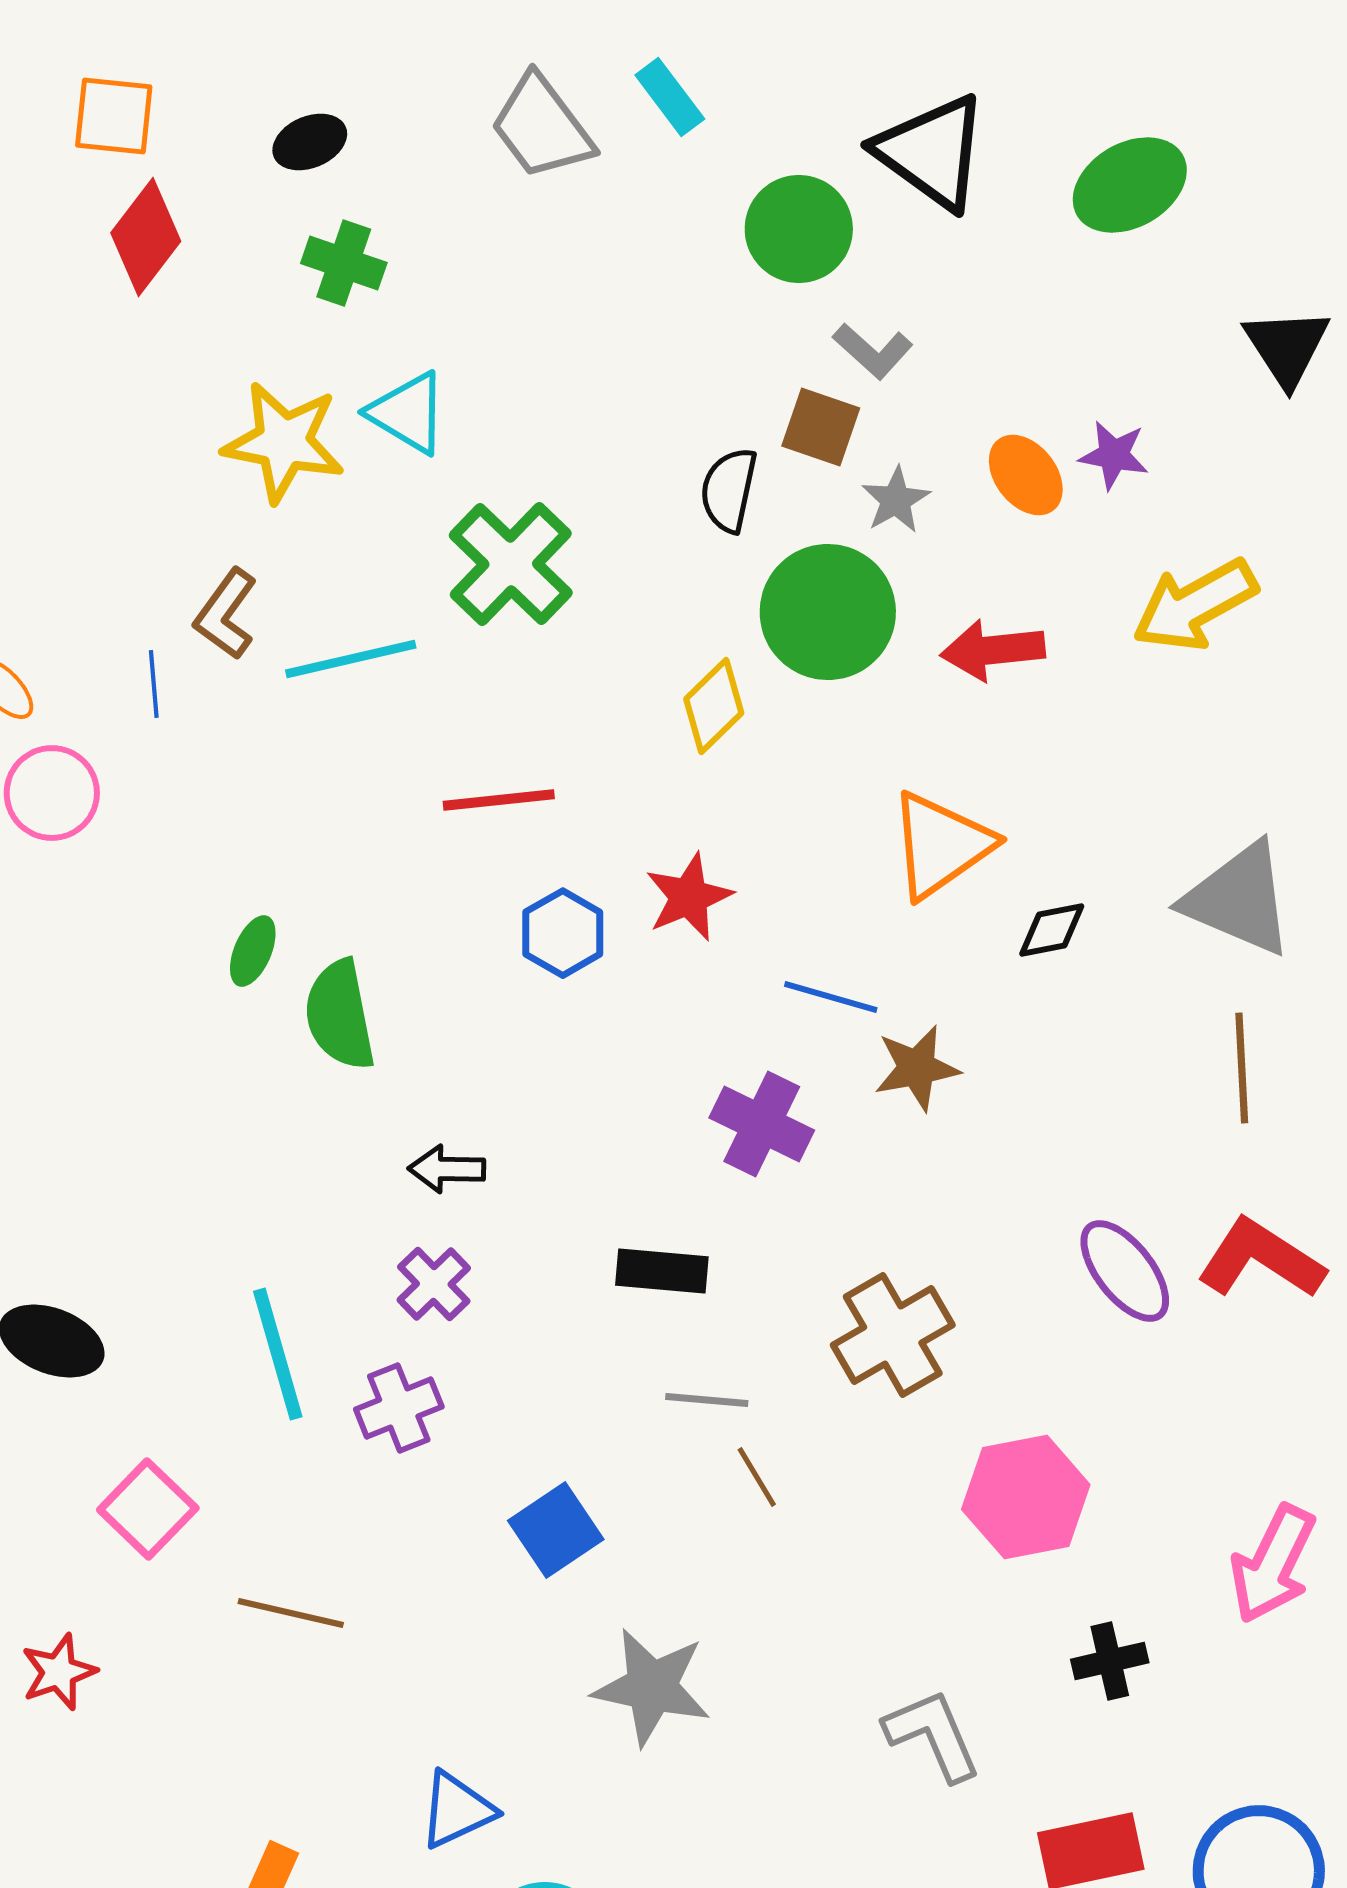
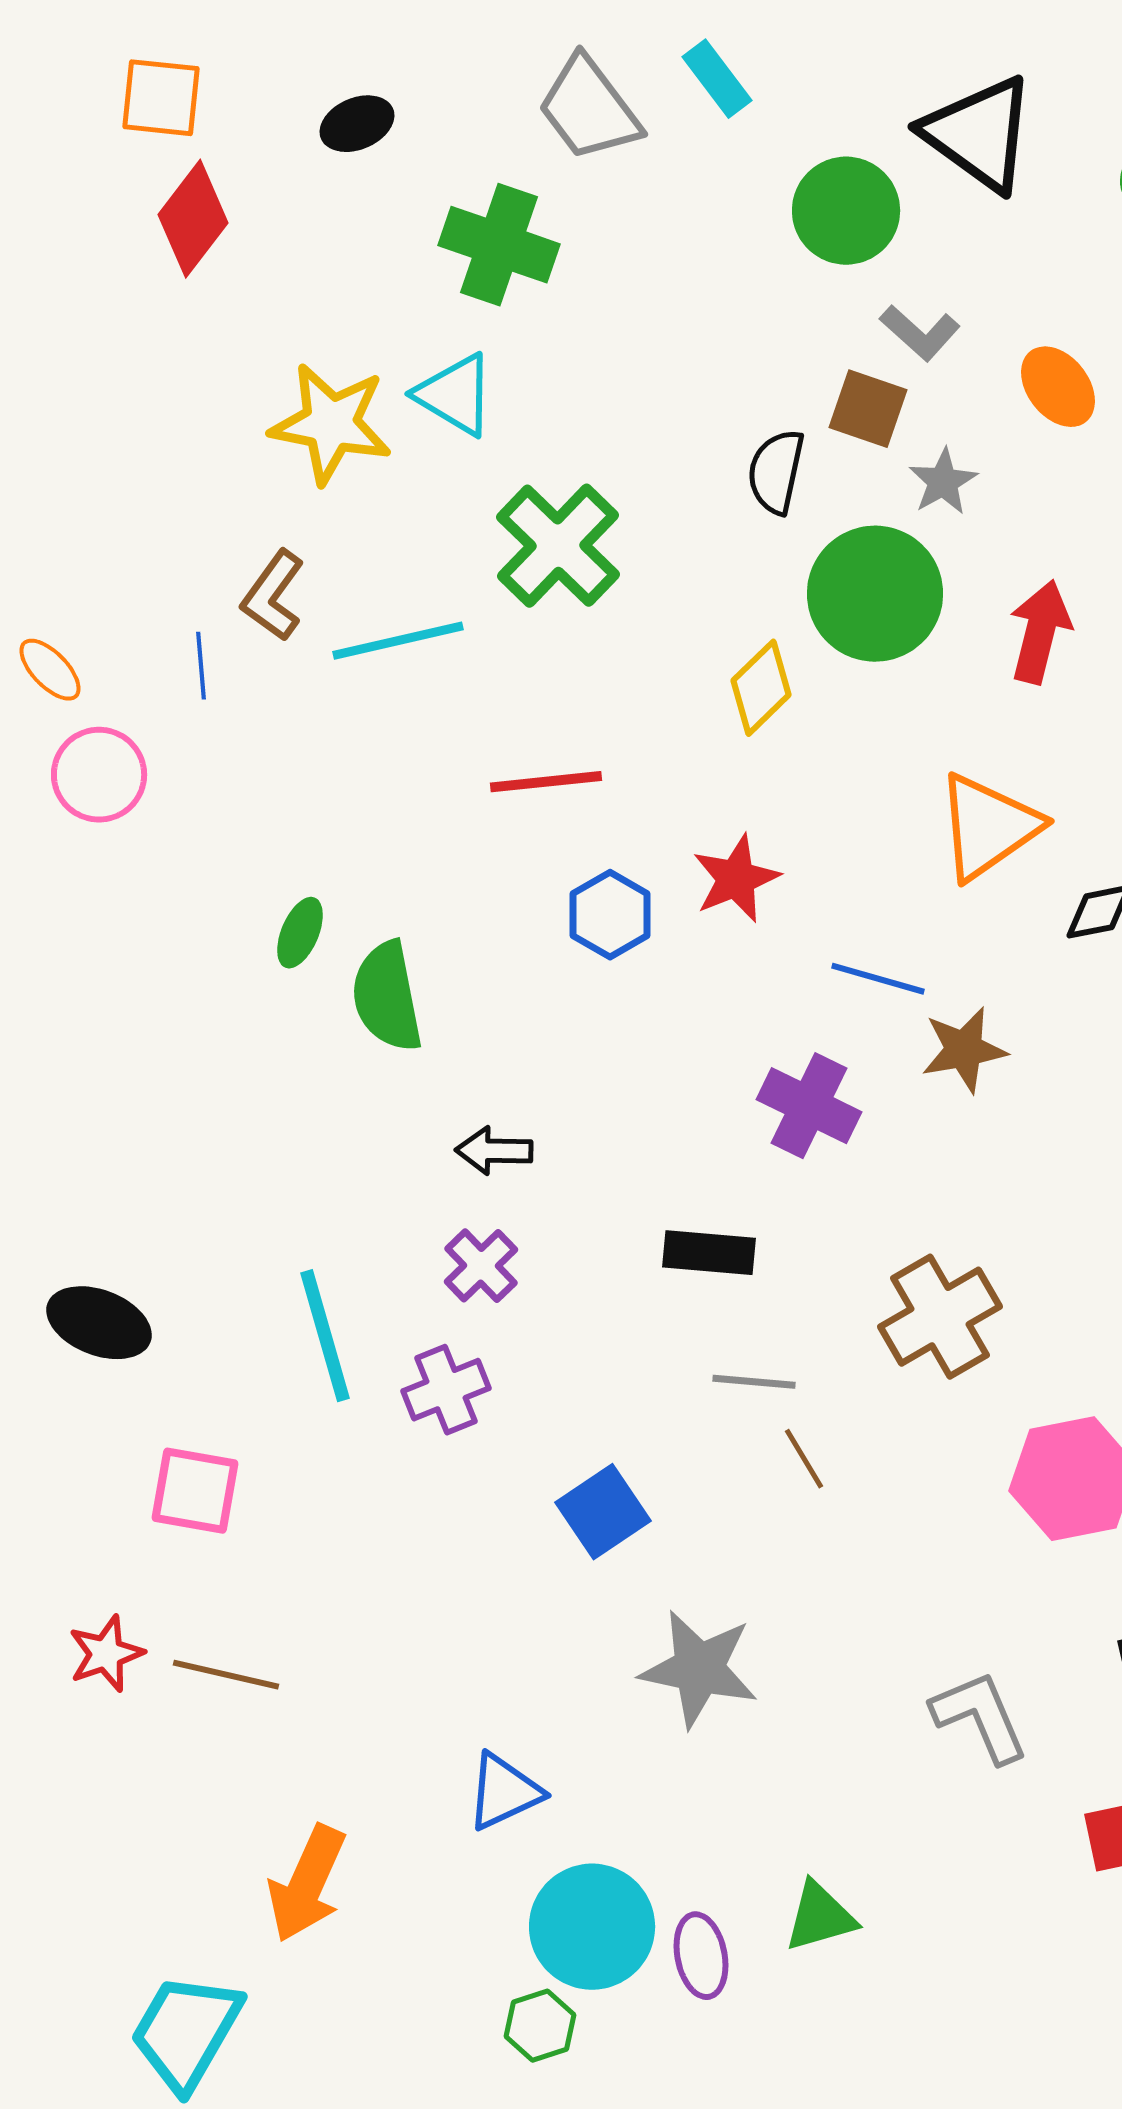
green cross: (344, 263) -> (499, 245), moved, size x1.4
orange ellipse: (1026, 475) -> (1058, 387), moved
red arrow: (993, 650) -> (1040, 632), turned 110
pink square: (148, 1509) -> (195, 1491), turned -34
brown line: (291, 1613) -> (226, 1675), moved

